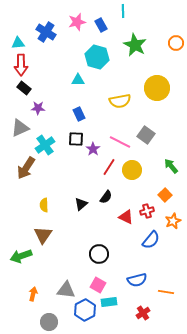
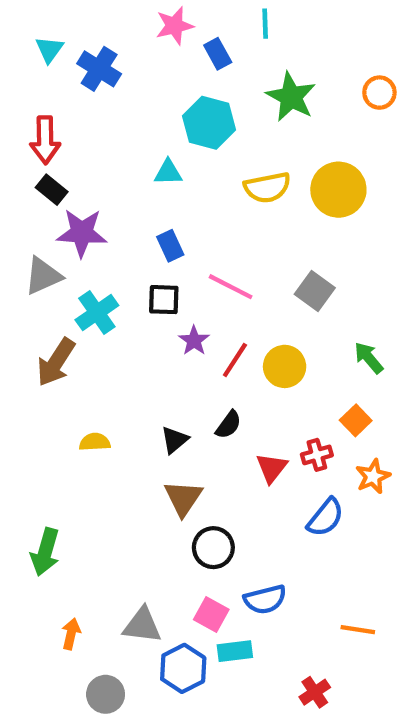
pink star: (77, 22) -> (175, 26), moved
cyan triangle: (18, 43) -> (49, 49), moved, turned -48
yellow semicircle: (120, 101) -> (267, 187), moved
purple star: (38, 108) -> (82, 233), size x1.6
pink line: (120, 142) -> (231, 287), moved
purple star: (93, 149) -> (194, 341), moved
yellow semicircle: (44, 205) -> (95, 442), turned 88
red triangle: (126, 217) -> (272, 468), turned 42
brown triangle: (43, 235) -> (183, 498), moved
green arrow: (21, 256) -> (45, 552), turned -55
blue semicircle: (137, 280) -> (265, 599), moved
red cross: (143, 313) -> (315, 692), moved

